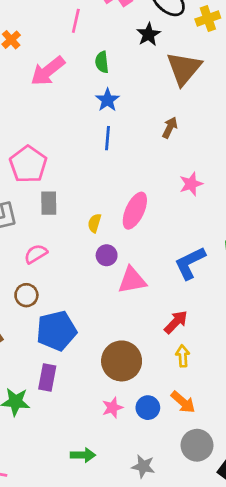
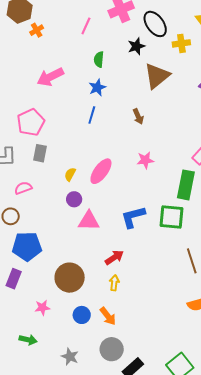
pink arrow: (48, 71) -> (50, 77), moved
brown arrow: (170, 128) -> (138, 116), turned 119
pink star: (112, 408) -> (42, 308), moved

